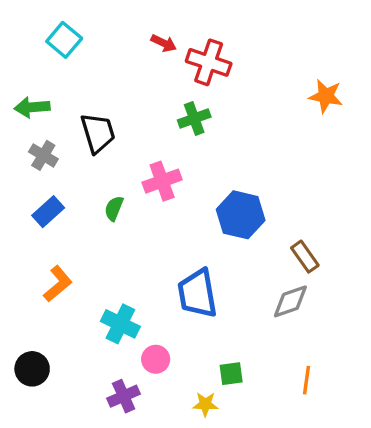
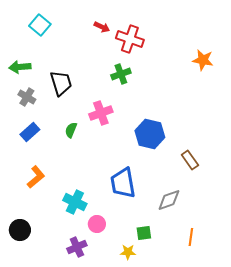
gray diamond: (290, 301) -> (169, 200), moved

